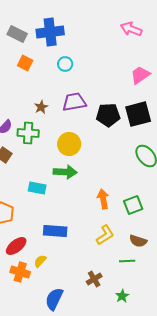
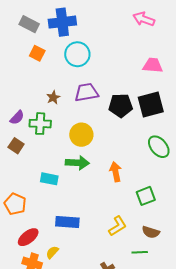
cyan circle: (65, 64) -> (77, 54), size x1.6
pink trapezoid: (140, 75) -> (153, 65), turned 40
orange arrow: (103, 199) -> (116, 172), moved

